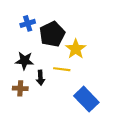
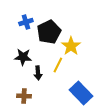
yellow line: (62, 69) -> (58, 65), turned -70
brown cross: (20, 88) -> (24, 96), moved

